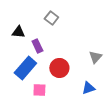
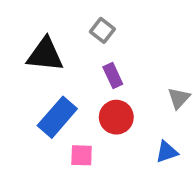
black triangle: (18, 32) -> (45, 55), size x1.6
purple rectangle: (37, 46) -> (113, 75), moved

